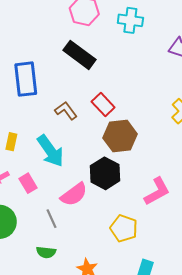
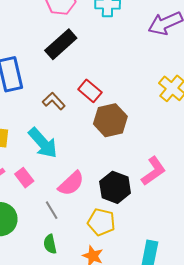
black rectangle: (79, 55) -> (61, 44), turned -72
black hexagon: (105, 173) -> (115, 187), moved
yellow pentagon: (124, 228) -> (101, 222), moved
green semicircle: (46, 252) -> (50, 244), turned 78

